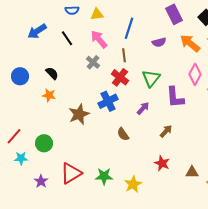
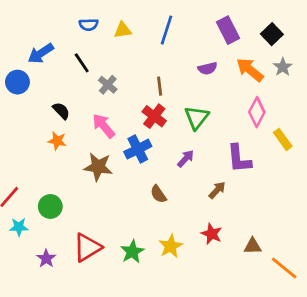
blue line: (129, 28) -> (167, 30), moved
pink arrow: (99, 39) -> (104, 126), moved
gray cross: (93, 62) -> (108, 85), moved
blue circle: (20, 76) -> (17, 82), moved
purple L-shape: (175, 97) -> (239, 159), moved
brown star: (79, 114) -> (98, 167), turned 30
green star: (104, 176) -> (132, 252), turned -30
yellow star: (133, 184) -> (171, 246), moved

